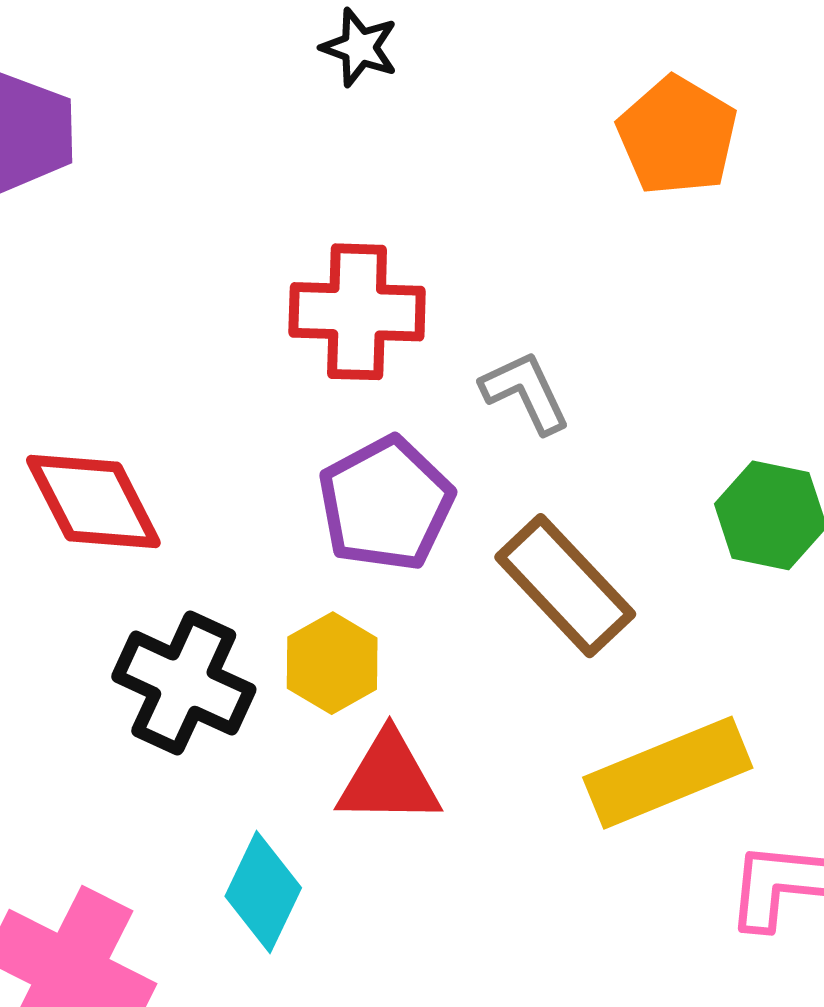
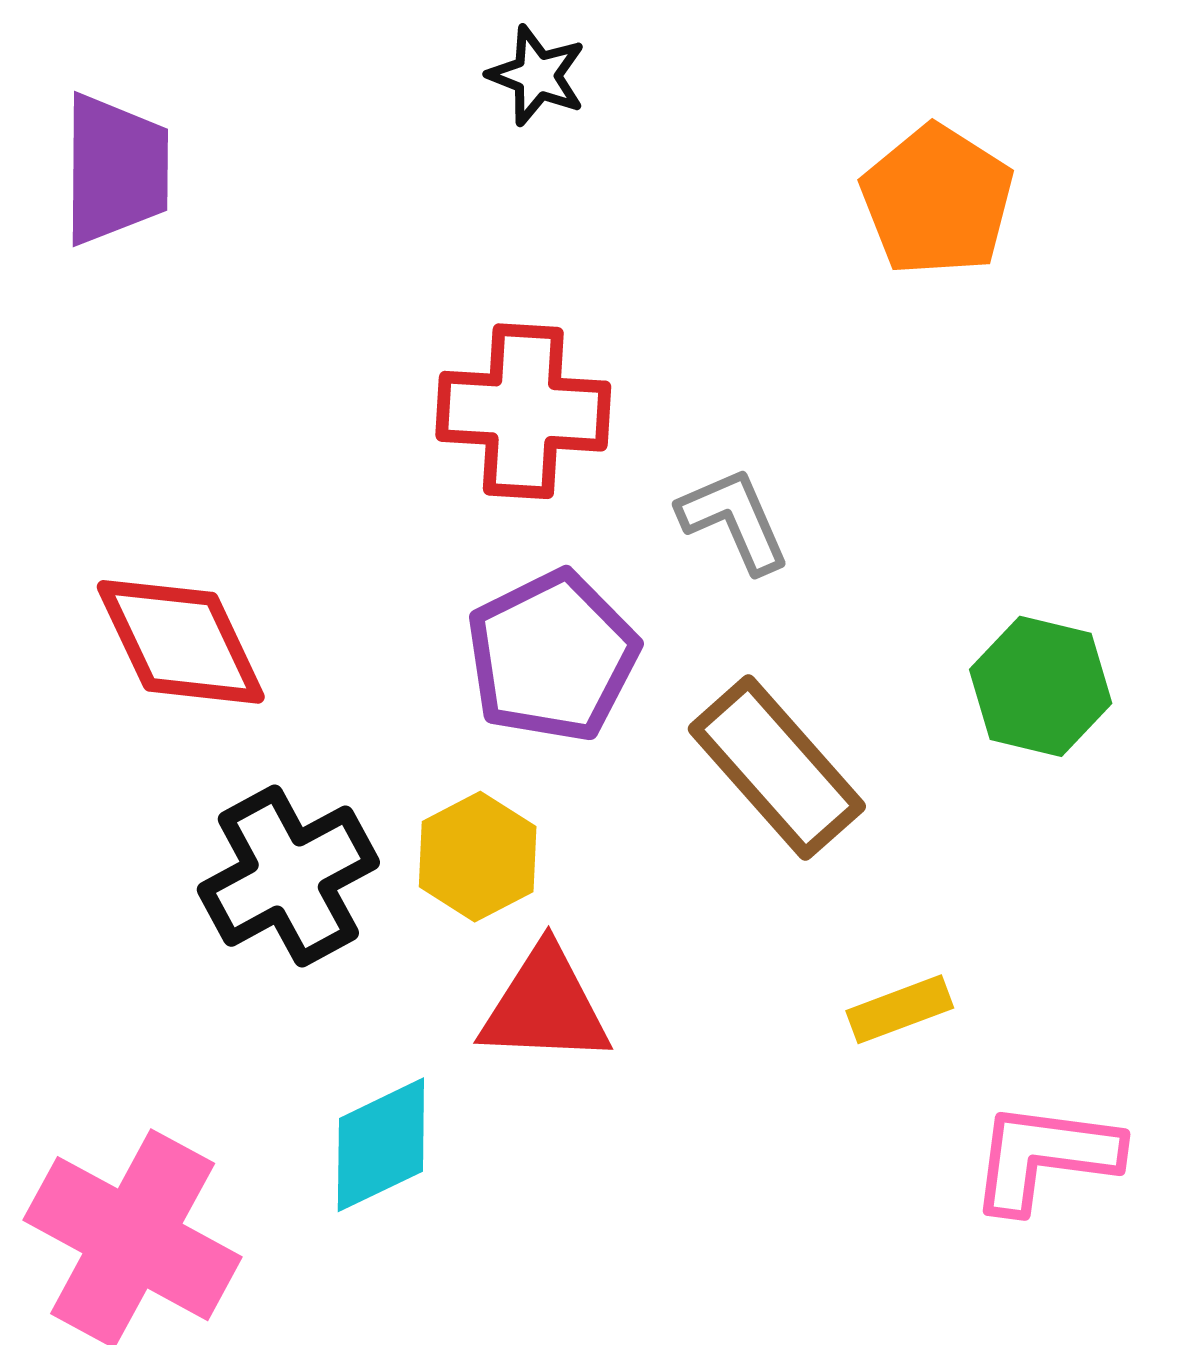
black cross: (184, 683) -> (288, 876), turned 35
yellow rectangle: (668, 773) -> (900, 1009), size x0.5
cyan diamond: (263, 892) -> (381, 1145), turned 37

